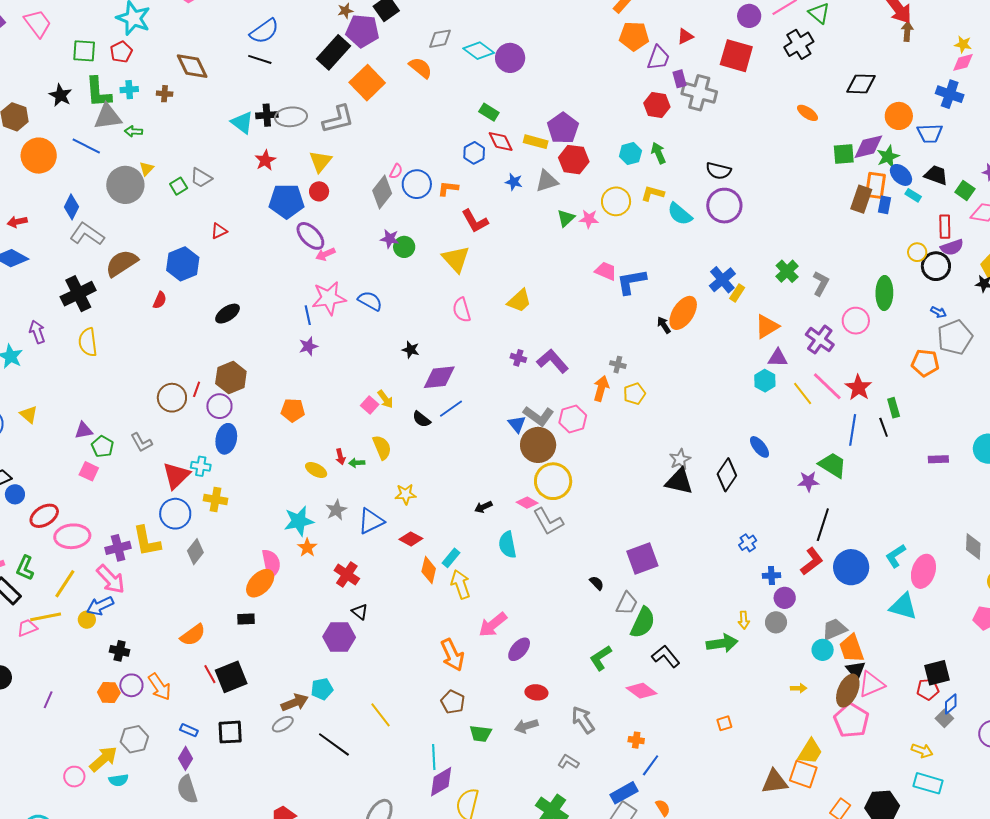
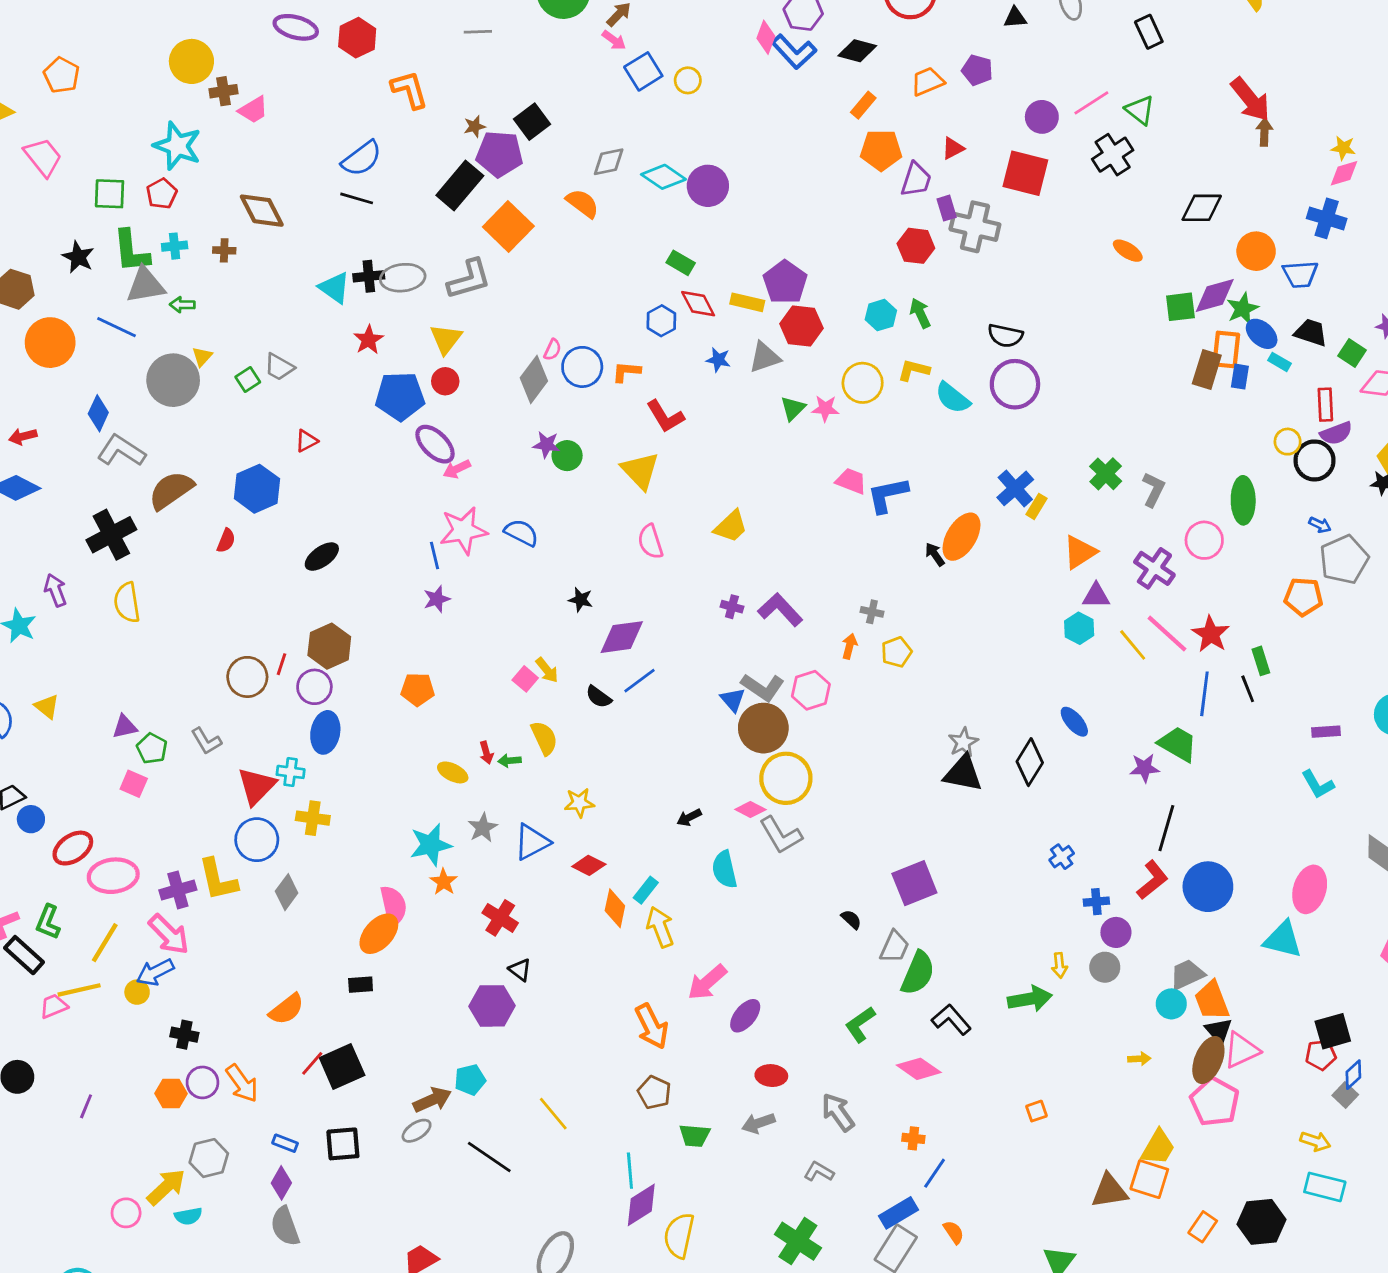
orange arrow: (601, 388) -> (849, 646), size x0.7
cyan L-shape: (896, 556) -> (1318, 784), moved, turned -85
red line: (210, 674) -> (312, 1063), turned 72

